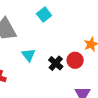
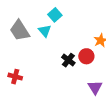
cyan triangle: (29, 55) -> (45, 31), moved

